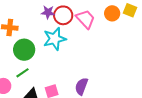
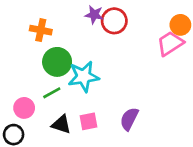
pink trapezoid: (85, 19) -> (170, 43), moved, turned -85
cyan star: (55, 39) -> (84, 76), moved

